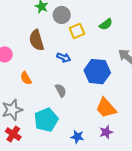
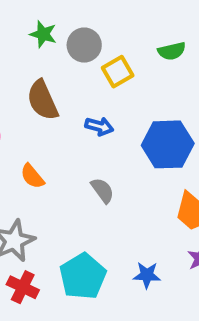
green semicircle: (106, 24) -> (172, 51), turned 32
cyan pentagon: (46, 120) -> (83, 276), moved

